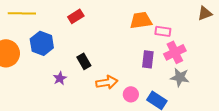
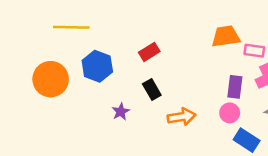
red rectangle: (76, 16) -> (149, 52), moved
pink circle: (131, 94) -> (230, 113), moved

